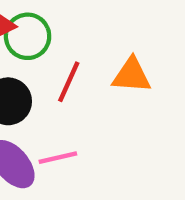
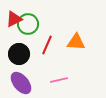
pink line: (58, 158) -> (59, 80), moved

